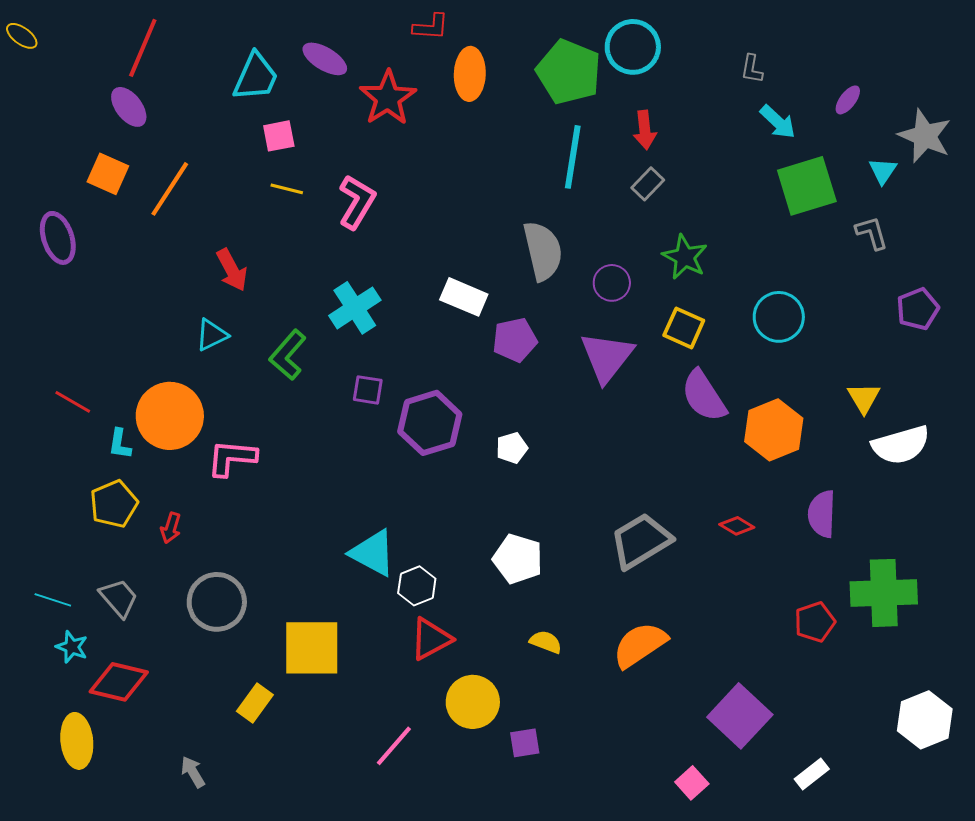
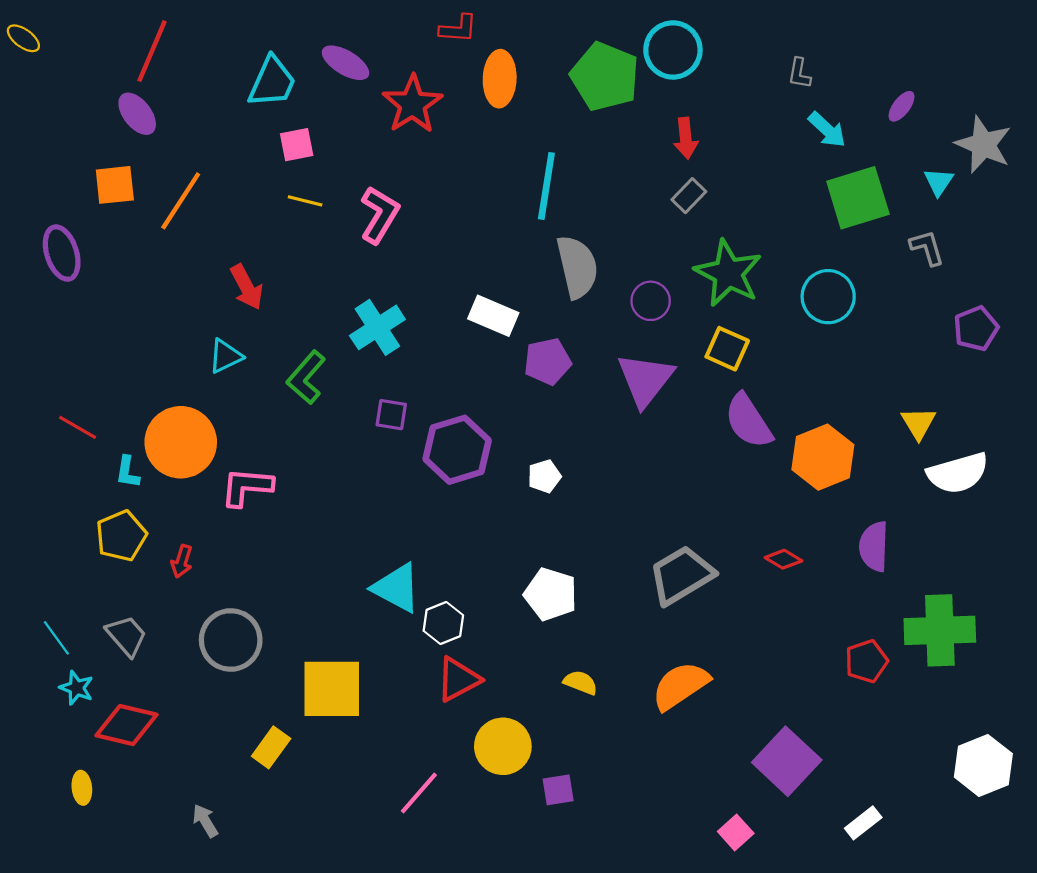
cyan line: (573, 157) -> (546, 186), moved
orange square: (108, 174) -> (115, 185), turned -30
green star: (685, 257) -> (728, 273), size x1.4
cyan circle: (779, 317) -> (828, 297), moved
cyan line: (53, 600) -> (56, 638), turned 36
yellow ellipse: (77, 741) -> (82, 788), size x0.6

